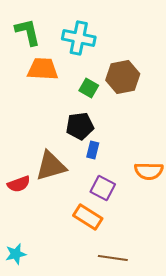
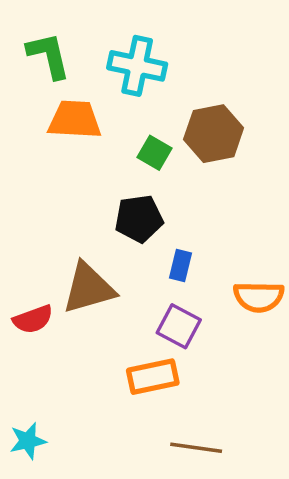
blue rectangle: (93, 150) -> (181, 266), moved
orange rectangle: (88, 217) -> (153, 377), turned -44

